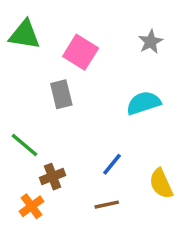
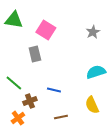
gray star: (151, 42) -> (93, 32), moved
cyan semicircle: (144, 103) -> (96, 72), moved
blue line: (112, 164) -> (54, 90), moved, turned 64

